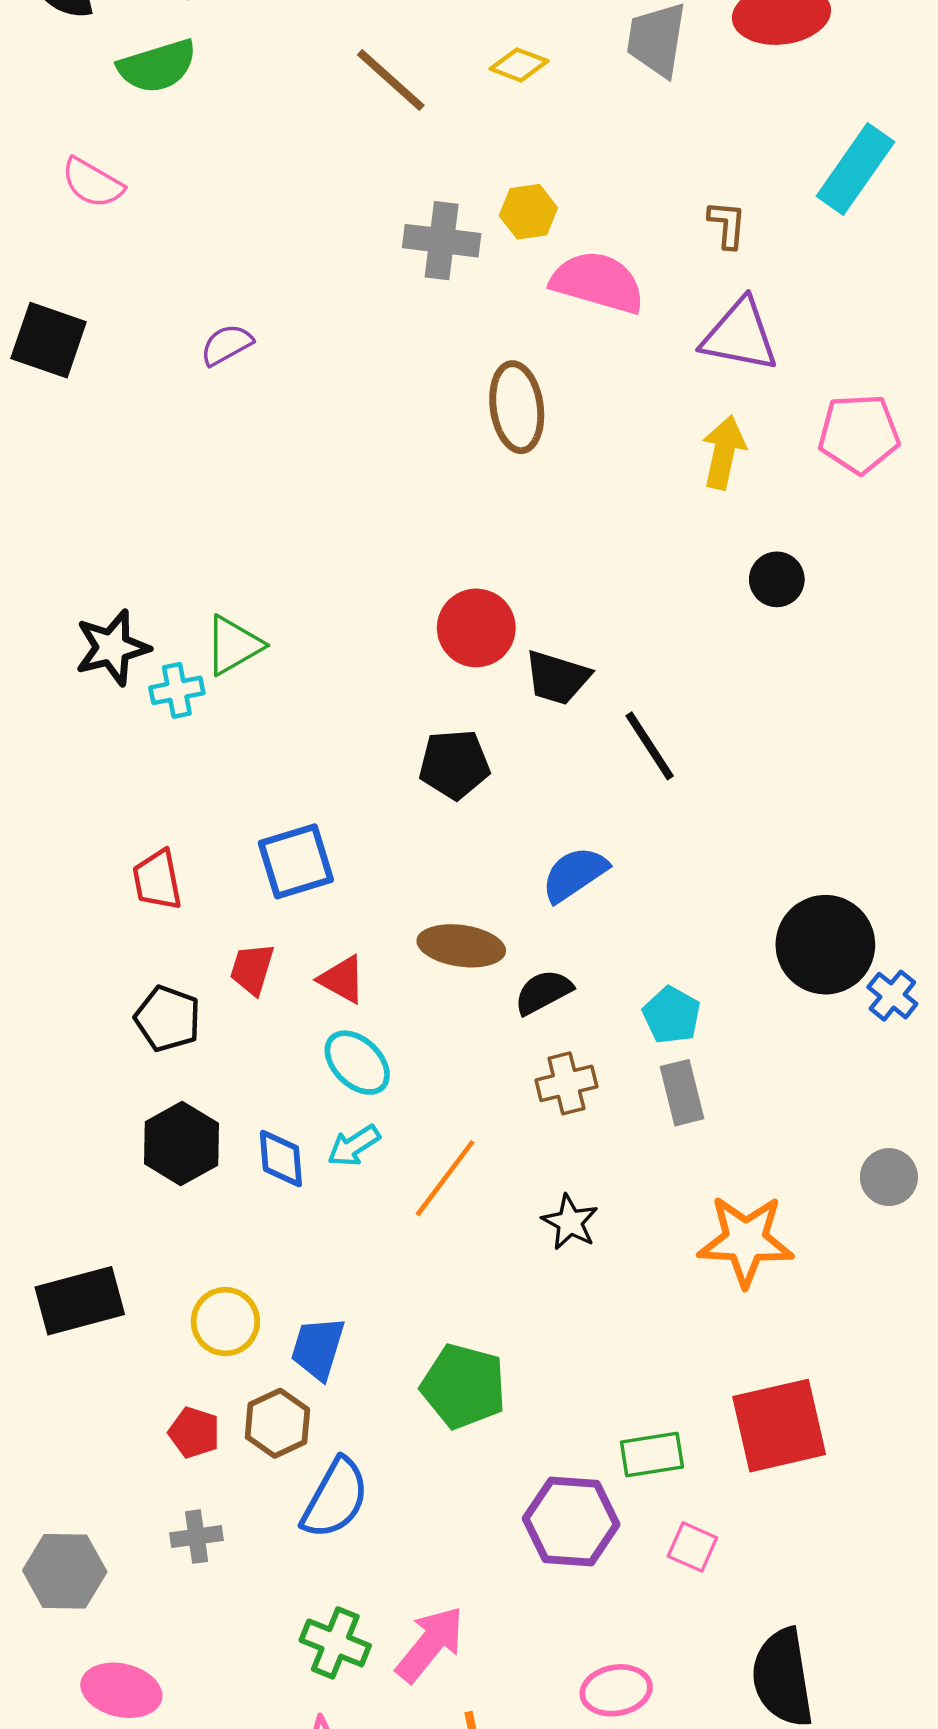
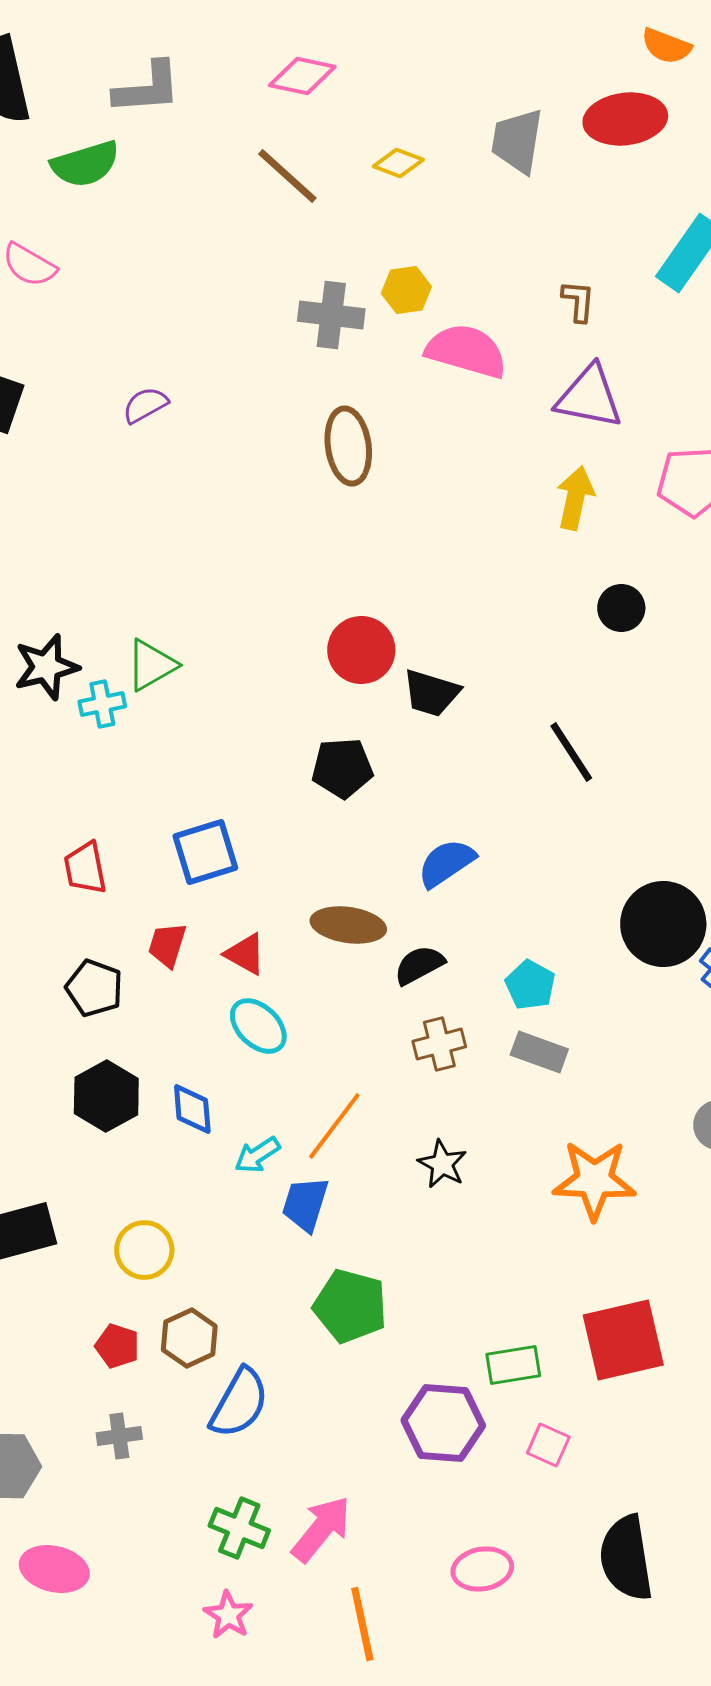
brown ellipse: (517, 407) -> (348, 446), moved
black line: (650, 746) -> (571, 752), moved
gray rectangle: (682, 1093) -> (539, 1052), turned -56
cyan arrow: (354, 1146) -> (257, 1155), moved
blue trapezoid: (318, 1348) -> (305, 1204), moved

